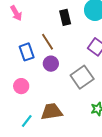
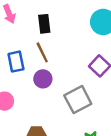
black rectangle: (65, 17) -> (44, 24), moved

